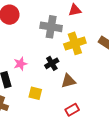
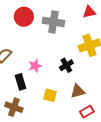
gray cross: (51, 27) -> (53, 22), moved
brown triangle: (68, 81) -> (78, 91), moved

